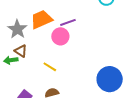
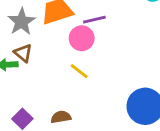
yellow line: (50, 67) -> (79, 71), moved

